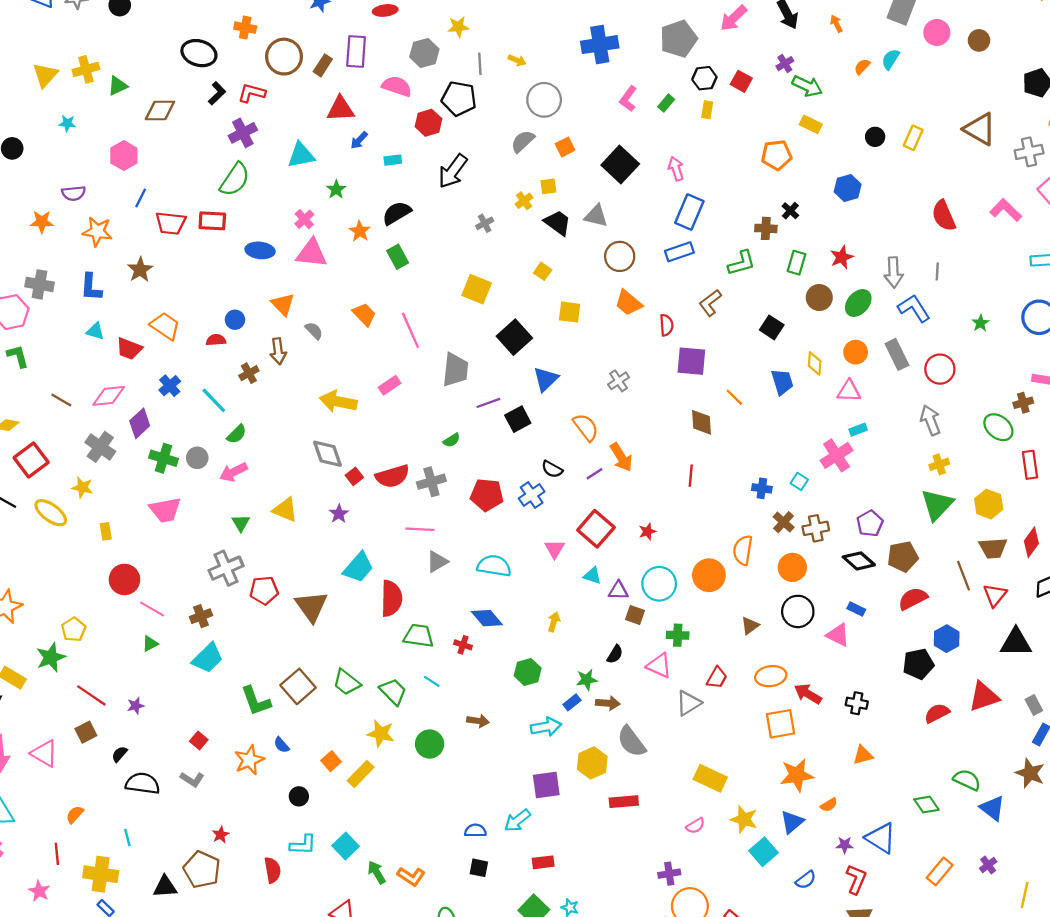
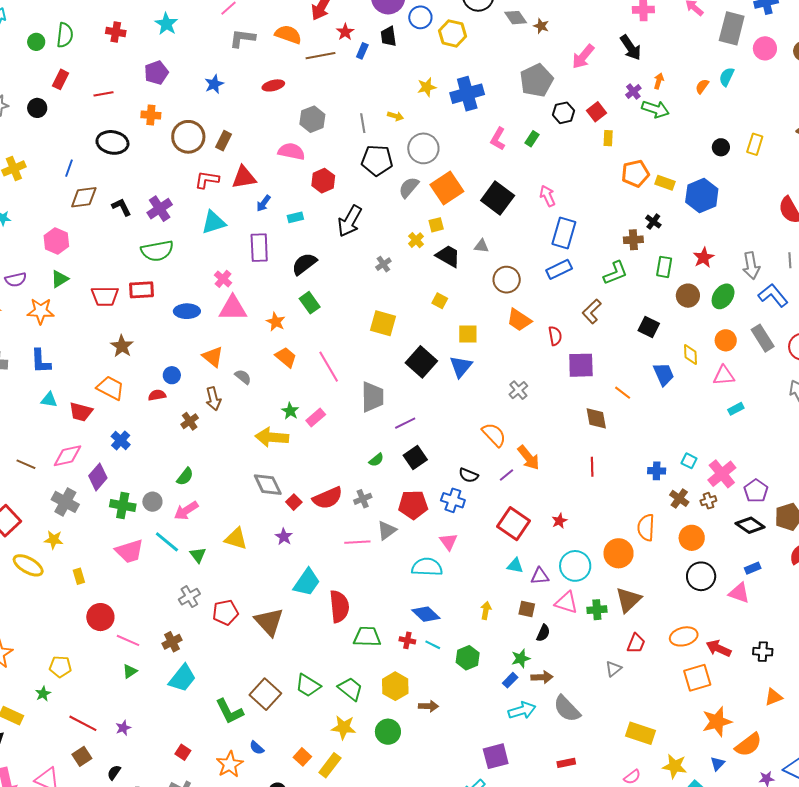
orange arrow: (836, 24) -> (659, 81), moved, turned 49
yellow star: (458, 27) -> (427, 87), moved
purple rectangle: (356, 52) -> (259, 248), moved
red square: (741, 81) -> (597, 112), turned 30
green triangle: (118, 86) -> (60, 279), moved
black L-shape: (217, 93) -> (121, 207), moved, turned -65
red L-shape: (252, 93) -> (207, 180), moved
black pentagon: (459, 99) -> (377, 160), moved
yellow rectangle: (707, 110) -> (608, 138), moved
yellow rectangle: (811, 124) -> (665, 183), moved
orange square: (565, 147) -> (447, 188), size x1.8
green semicircle: (235, 180) -> (157, 251), turned 52
blue hexagon: (848, 188) -> (702, 196), size x1.4
green star: (336, 189) -> (290, 411), moved
blue line: (141, 198) -> (69, 168), moved
gray triangle: (596, 216) -> (481, 246), size x0.7
orange star: (360, 231) -> (276, 322), moved
brown star: (140, 270) -> (122, 346), moved
blue triangle: (546, 379) -> (461, 367), moved
cyan line: (214, 400) -> (167, 542), moved
black square: (518, 419) -> (415, 458), moved
pink cross: (837, 455) -> (722, 474), moved
gray cross: (431, 482) -> (363, 499), size x0.7
blue cross: (532, 495) -> (453, 500), turned -30
brown cross: (816, 528) -> (708, 501), size x0.7
pink triangle: (554, 549) -> (448, 542), moved
gray triangle: (437, 562) -> (387, 530), moved
gray cross: (226, 568) -> (189, 597), size x0.7
blue rectangle: (856, 609) -> (753, 568), turned -42
brown square: (635, 615) -> (527, 609), moved
brown triangle: (750, 626) -> (628, 600), moved, size x1.6
yellow pentagon: (74, 629) -> (60, 667), turned -30
green star: (51, 657) -> (43, 694), size x0.6
pink triangle: (659, 666) -> (566, 603), moved
cyan line: (432, 681) -> (433, 645), moved
gray triangle: (689, 703) -> (614, 669), size x0.7
cyan arrow: (546, 727) -> (522, 710), moved
yellow hexagon: (592, 763) -> (395, 686), moved
red rectangle: (624, 802) -> (566, 763), size x0.7
orange semicircle: (829, 805) -> (748, 745), size x1.8
blue triangle: (792, 822) -> (718, 764), size x0.7

